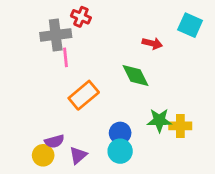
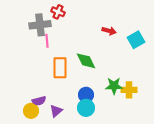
cyan square: (190, 25) -> (136, 40), moved, turned 36
green diamond: (135, 76) -> (86, 61), moved
orange rectangle: (84, 95) -> (60, 68), turned -50

